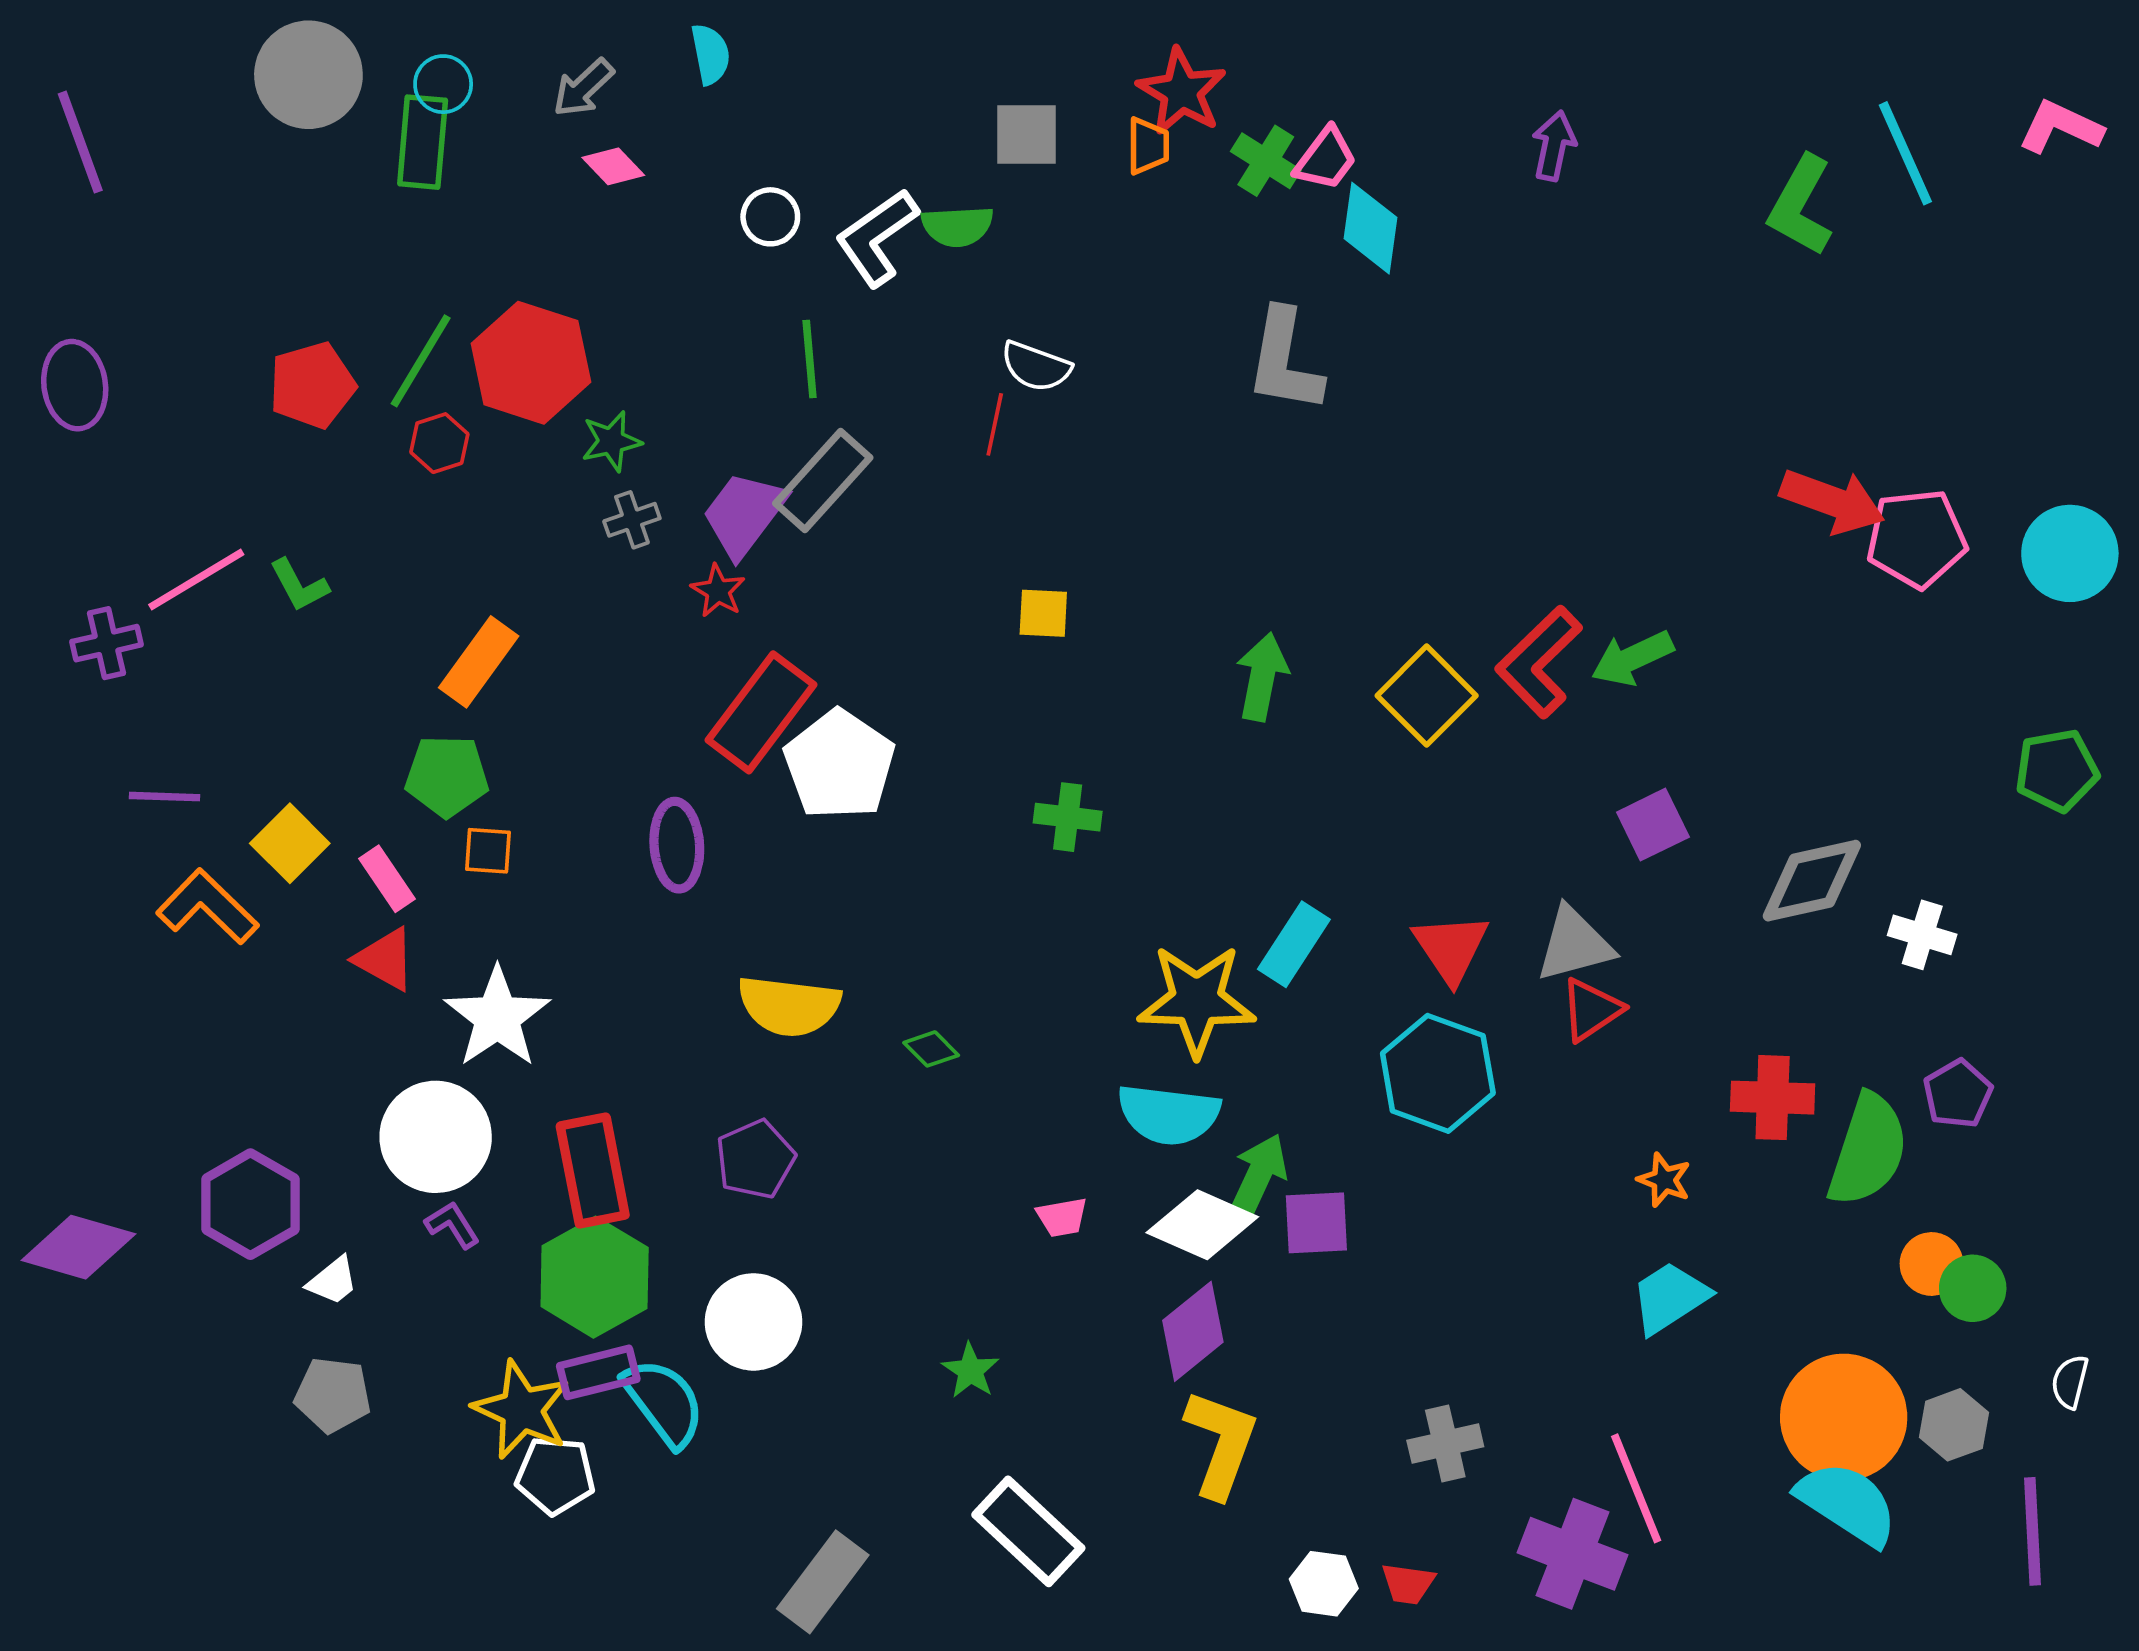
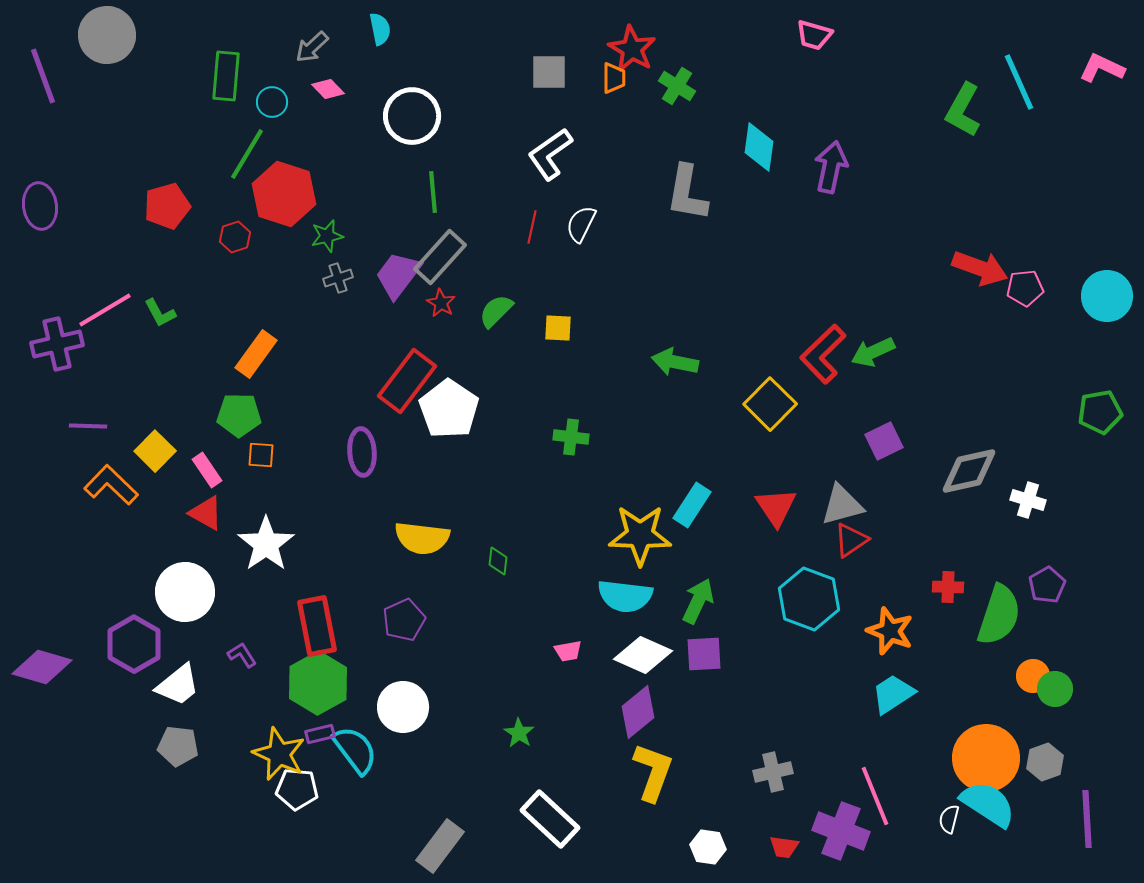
gray circle: (308, 75) -> (107, 35), moved
cyan circle: (443, 84) -> (272, 102), moved
purple arrow: (1554, 146) -> (831, 167), moved, size x1.4
pink trapezoid: (1326, 159) -> (814, 35), moved, turned 69
white circle: (770, 217) -> (412, 116), size x1.8
green semicircle: (957, 226) -> (496, 311), moved, turned 138
cyan diamond: (1371, 228) -> (759, 147), moved
white L-shape: (877, 237) -> (550, 154), moved
green line: (421, 361) -> (247, 154), moved
white semicircle: (1036, 366) -> (581, 224), moved, turned 96
pink pentagon: (1917, 538) -> (1025, 288), size x0.7
red star: (718, 591) -> (441, 303), moved
purple cross: (107, 643) -> (57, 344), size x1.4
green arrow: (1262, 677) -> (675, 362), turned -90
yellow square: (1427, 696) -> (770, 404), moved
green diamond: (931, 1049) -> (498, 561), turned 52
cyan hexagon: (1438, 1073) -> (809, 599), moved
red cross: (1773, 1098) -> (948, 587), size x0.7
white circle: (436, 1137) -> (185, 592), moved
green arrow: (1258, 1176) -> (698, 601), moved
orange star: (1664, 1180) -> (890, 631), size x1.6
white trapezoid: (333, 1281) -> (178, 685), size x1.6
purple rectangle: (598, 1372) -> (320, 734), size x0.7
white semicircle: (2070, 1382) -> (949, 819), moved
red trapezoid: (1408, 1584) -> (784, 847), moved

